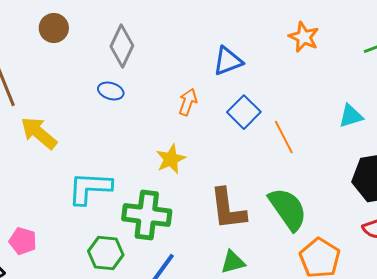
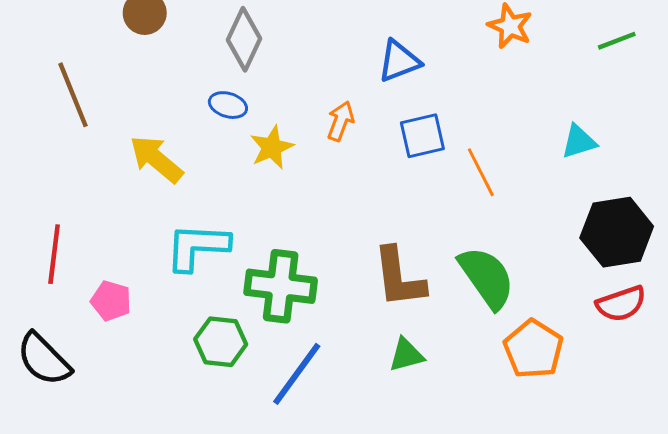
blue square: (244, 112) -> (422, 136), turned 32
yellow arrow: (39, 133) -> (156, 159), moved
yellow star: (171, 159) -> (272, 147), moved
pink pentagon: (23, 241) -> (111, 301), moved

